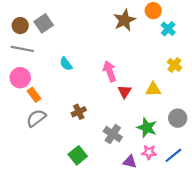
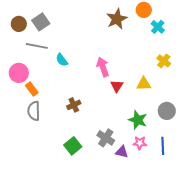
gray line: (22, 49) -> (37, 46), moved
gray semicircle: (36, 118) -> (34, 111), turned -54
gray cross: (113, 134) -> (106, 138), moved
blue line: (173, 155) -> (163, 146), turned -54

